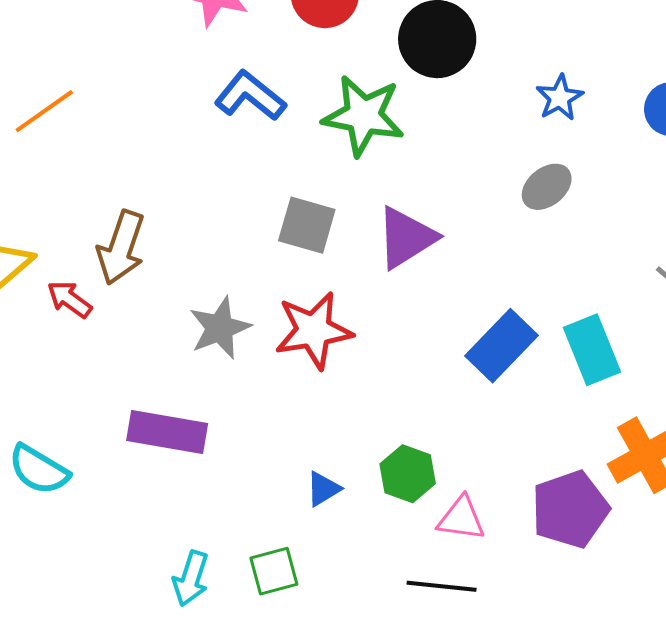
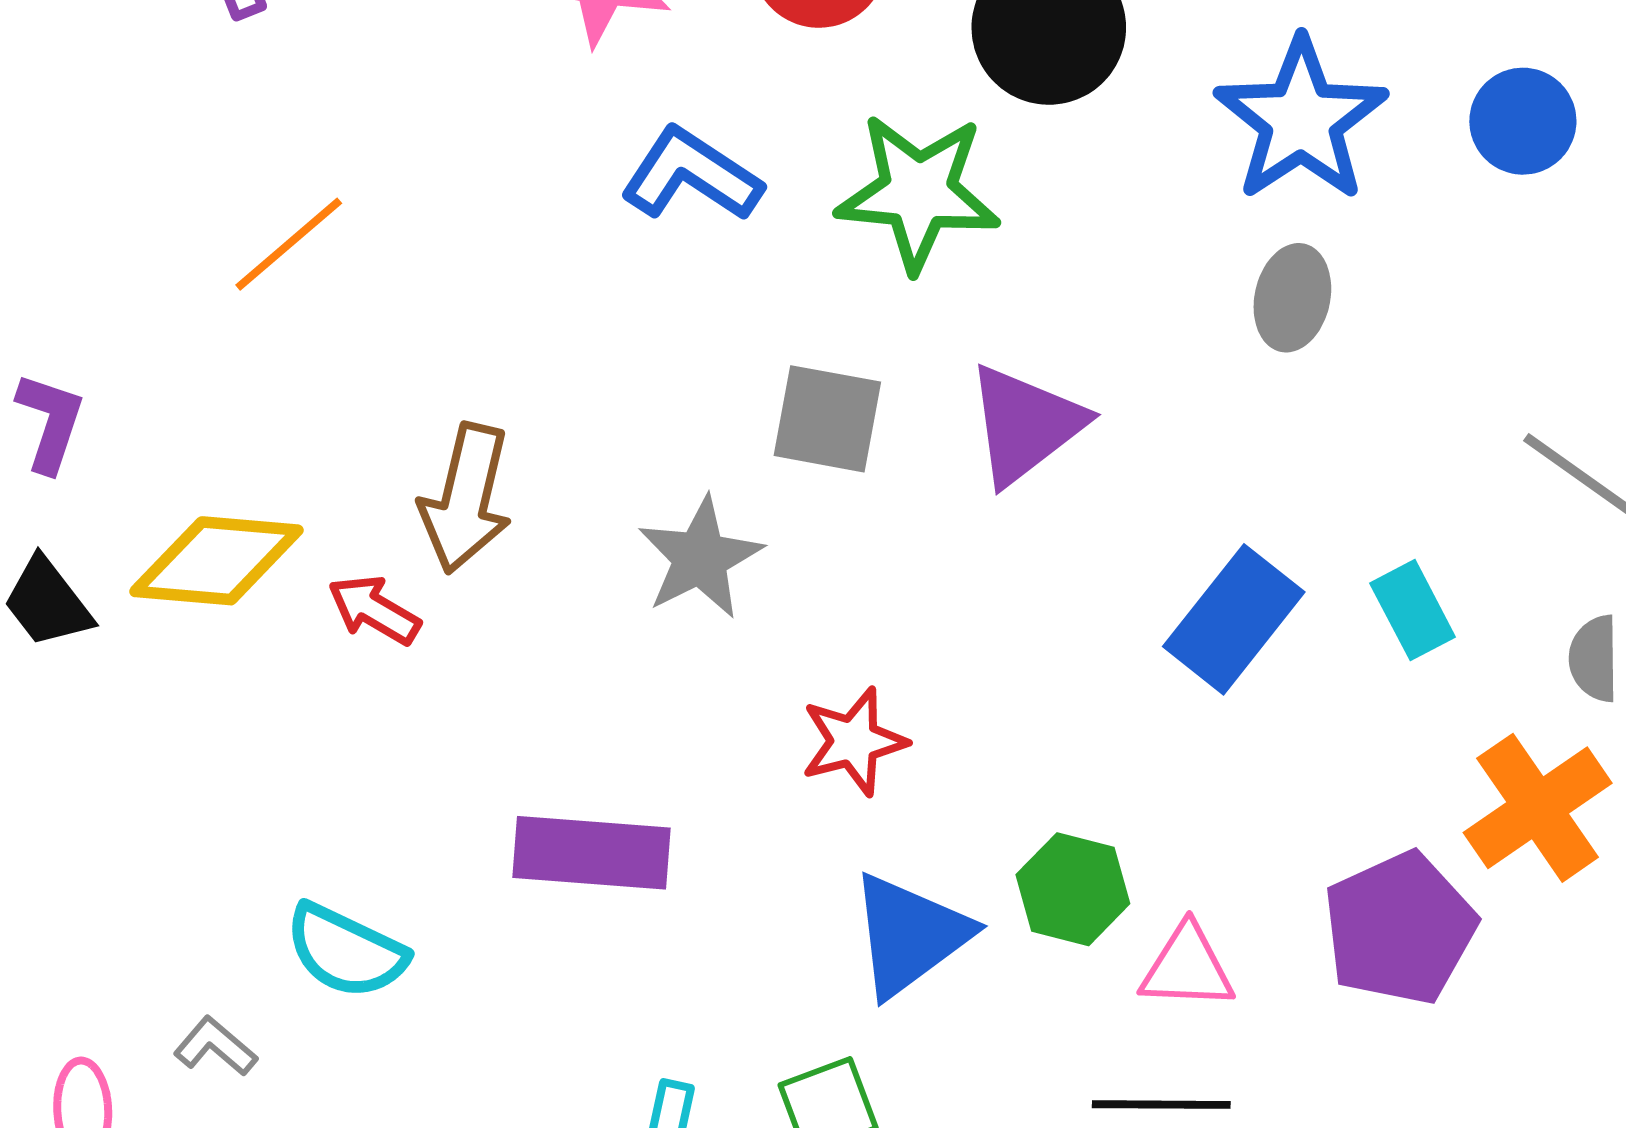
blue star: (560, 98) -> (1301, 120), size x1.8
gray ellipse: (547, 187) -> (1292, 298), turned -33
gray star: (220, 328) -> (700, 558), moved
red star: (314, 330) -> (854, 741), moved, size x0.7
cyan rectangle: (592, 350) -> (1413, 610), size x0.7
blue triangle: (323, 489) -> (910, 935), size x1.8

